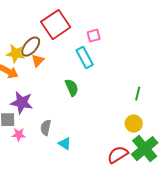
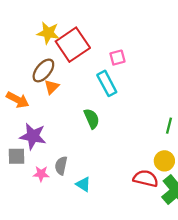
yellow star: (16, 54) -> (48, 33), moved
pink star: (19, 135) -> (41, 174), moved
red semicircle: (118, 155) -> (146, 178), moved, turned 45

